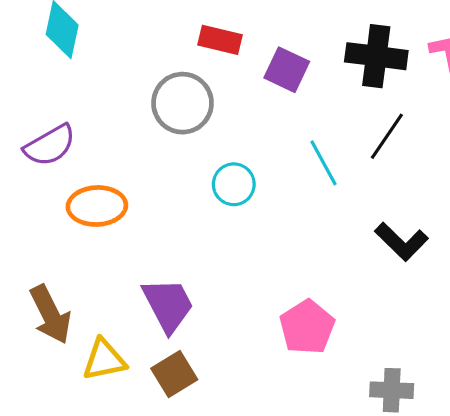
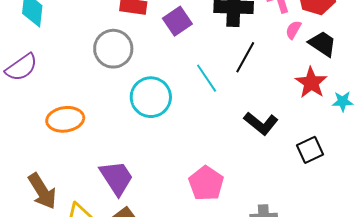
purple square: (287, 70) -> (177, 21), turned 36
purple semicircle: (50, 145) -> (21, 67), moved
cyan circle: (234, 184) -> (151, 97), size x1.5

